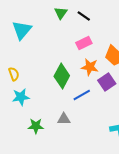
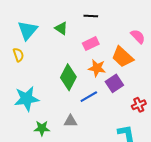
green triangle: (61, 13) -> (61, 28), moved, turned -32
black line: (84, 16) -> (91, 16), turned -32
yellow semicircle: (14, 74) -> (18, 55), moved
cyan star: (21, 97) -> (27, 99), size x1.4

